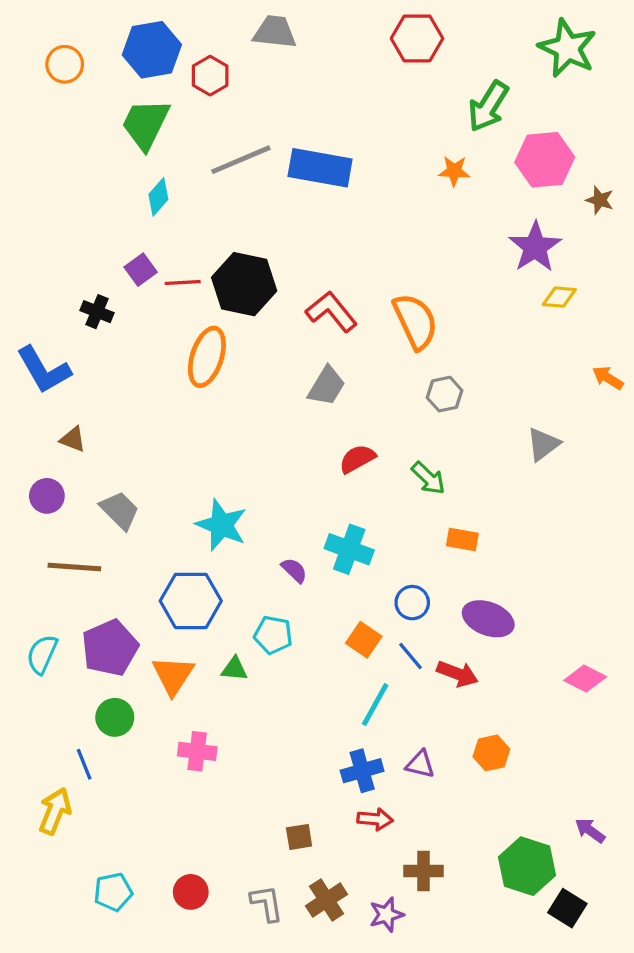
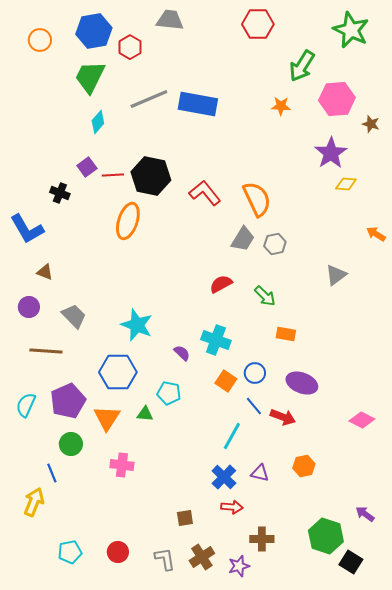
gray trapezoid: (327, 386) -> (243, 239), moved
orange square: (364, 640) -> (226, 381), moved
blue cross: (362, 771) -> (224, 477), turned -30

